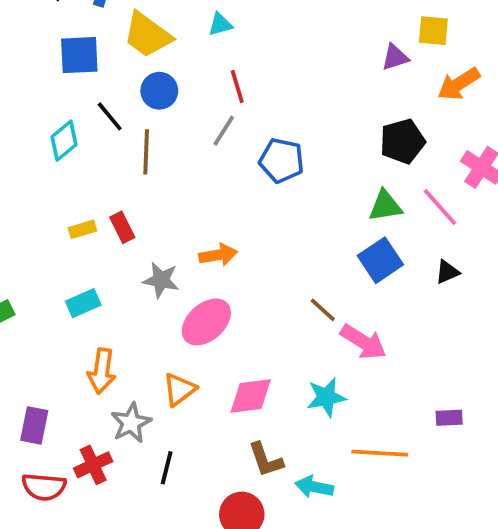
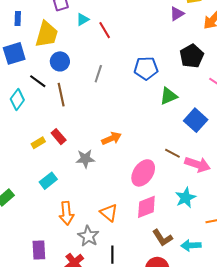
yellow trapezoid: (147, 35) -> (47, 34), turned -96
red line: (237, 86) -> (105, 30), moved
blue pentagon: (282, 160) -> (146, 68), moved
green triangle: (385, 206) -> (169, 96), moved
pink ellipse: (206, 322) -> (143, 173), moved
orange triangle: (179, 389) -> (109, 213), turned -30

